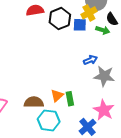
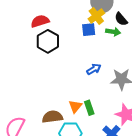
black hexagon: (60, 19) -> (48, 41), moved
blue arrow: (90, 60) -> (94, 69), moved

